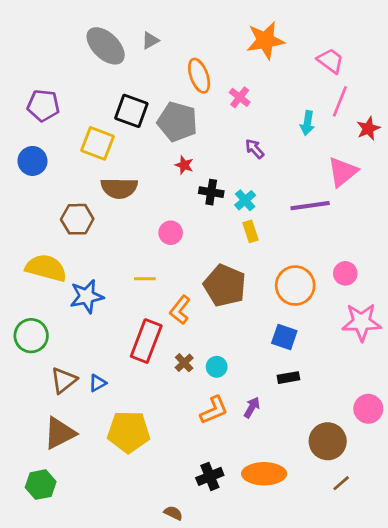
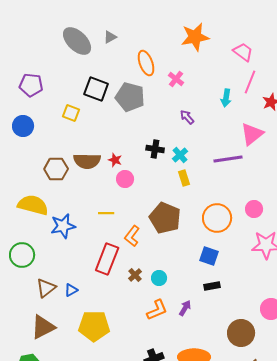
yellow square: (97, 143) -> (71, 113), size x0.7
red star: (184, 165) -> (115, 160), moved
brown semicircle: (119, 188) -> (87, 161), moved

